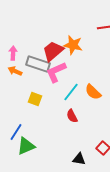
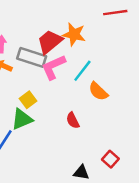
cyan line: (71, 92) -> (82, 71), moved
yellow square: (35, 99) -> (28, 100), turned 32
green triangle: (26, 146) -> (22, 119), moved

